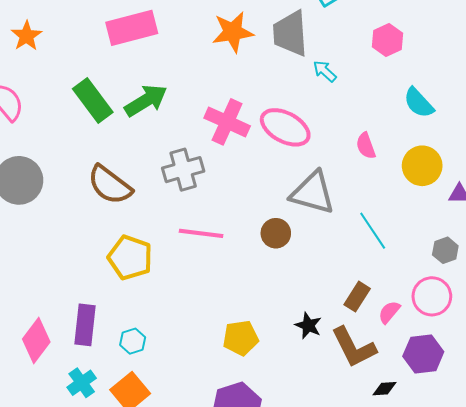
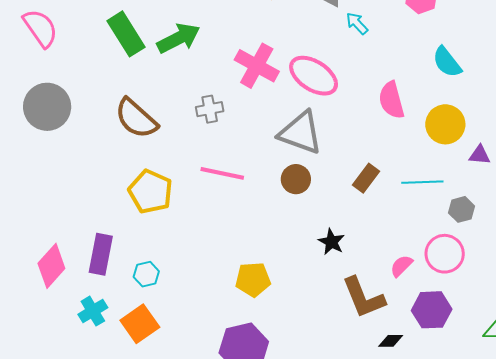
pink semicircle: (366, 146) -> (391, 100), size x1.4
gray cross: (183, 170) -> (210, 109), size x0.7
gray triangle: (313, 193) -> (301, 133), moved
cyan line: (373, 231) -> (422, 182), moved, turned -63
brown rectangle: (357, 297) -> (366, 178), moved
black star: (308, 326) -> (331, 242), moved

